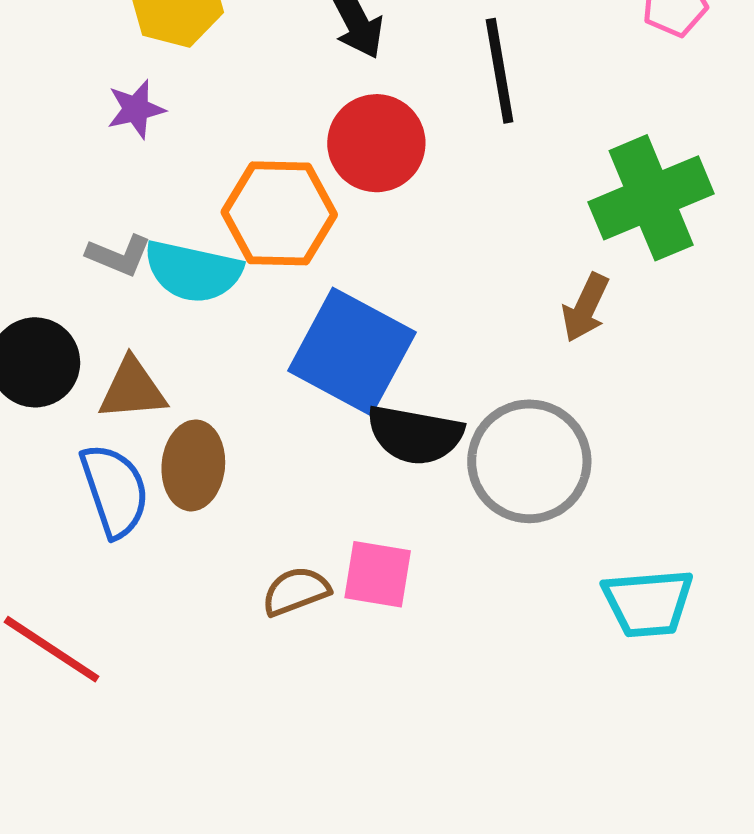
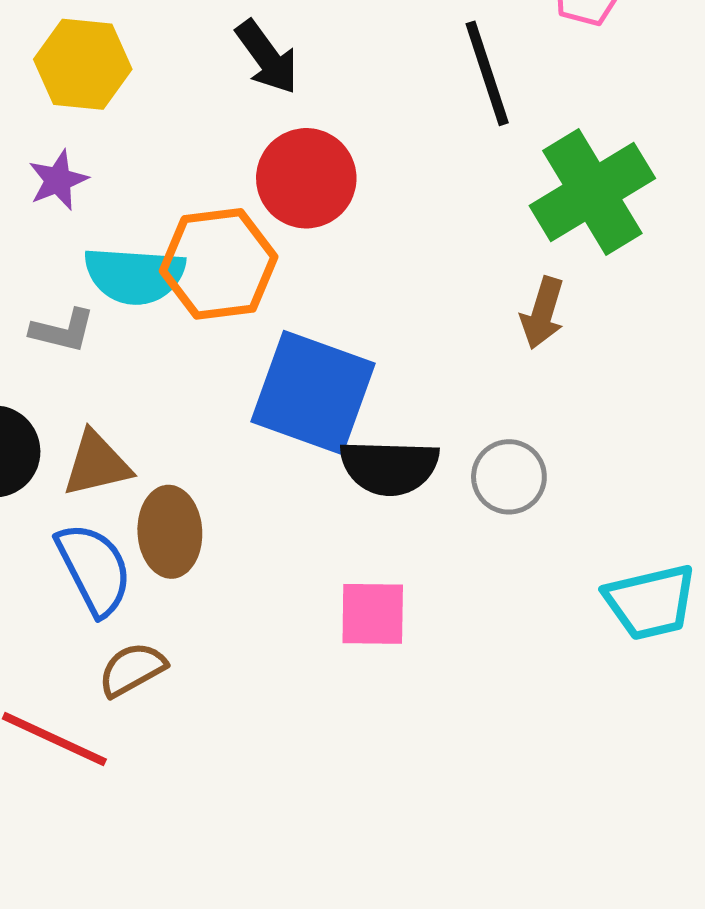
black line: (500, 71) -> (487, 73), moved
cyan semicircle: (193, 271) -> (135, 275), moved
gray circle: (529, 461) -> (509, 477), size x0.6
brown semicircle: (296, 591) -> (132, 669), moved

